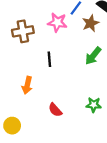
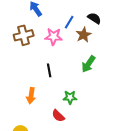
brown cross: (23, 31) -> (24, 35), moved
green star: (94, 105) -> (70, 97), moved

